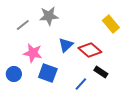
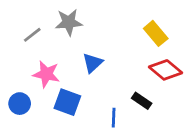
red diamond: (90, 50) -> (166, 70), moved
blue line: (81, 84) -> (114, 118), turned -40

